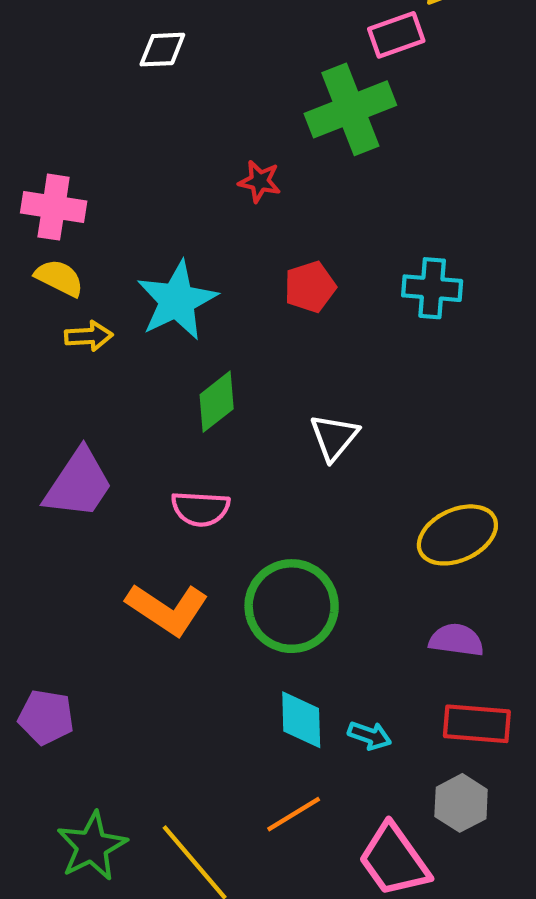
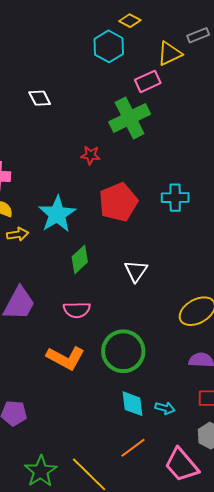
white diamond: (162, 50) -> (40, 98), turned 70
red pentagon: (310, 287) -> (118, 202), size x1.6

